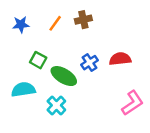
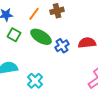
green square: (38, 60) -> (14, 35), moved
green ellipse: (64, 76) -> (41, 37), moved

